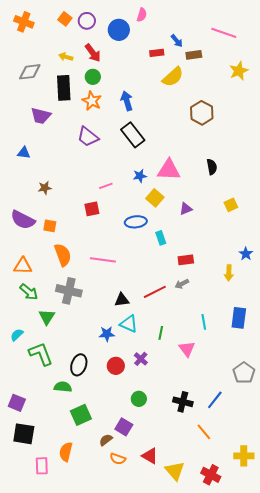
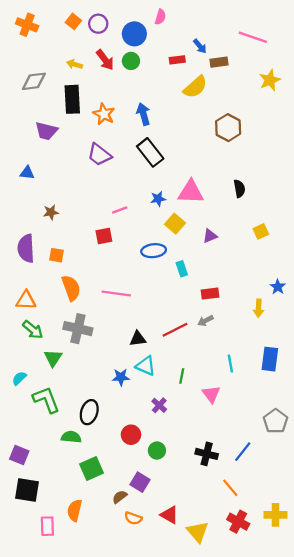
green circle: (93, 77) -> (131, 61), moved
purple semicircle: (23, 220) -> (26, 248), turned 60
red circle: (116, 366) -> (131, 435), moved
red cross: (211, 475) -> (238, 522), moved

